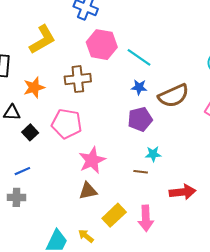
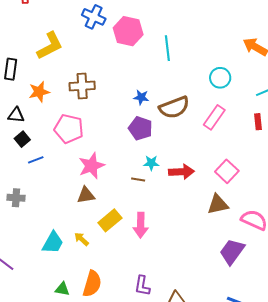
pink hexagon: (102, 45) -> (128, 31), moved
cyan line: (139, 57) -> (167, 48), moved, turned 45
purple pentagon: (140, 119) -> (140, 128), turned 30
black square: (30, 132) -> (22, 139), moved
blue line: (22, 171) -> (36, 160), moved
red arrow: (183, 192) -> (181, 172), moved

